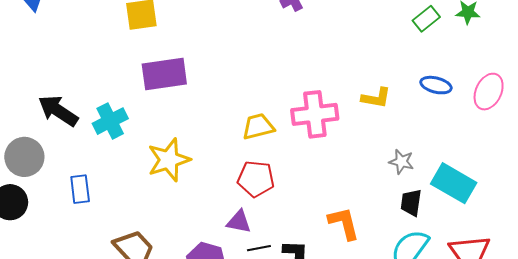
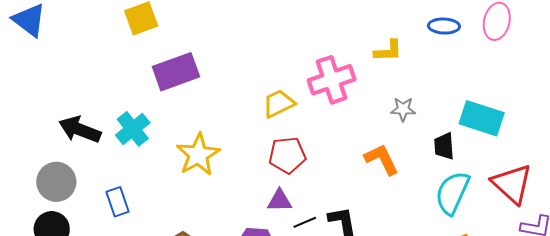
gray star: (401, 162) -> (403, 109), moved
orange L-shape: (344, 223) -> (382, 159), moved

